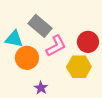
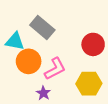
pink L-shape: (56, 46) -> (55, 69), moved
yellow hexagon: (79, 67) -> (89, 84), moved

